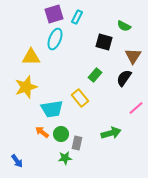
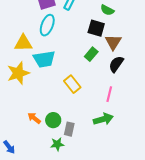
green semicircle: (124, 26) -> (107, 10), moved
brown triangle: (133, 56) -> (113, 42), moved
green rectangle: (95, 75) -> (91, 54), moved
pink line: (136, 108) -> (109, 94), moved, turned -35
cyan trapezoid: (52, 109) -> (44, 59), moved

